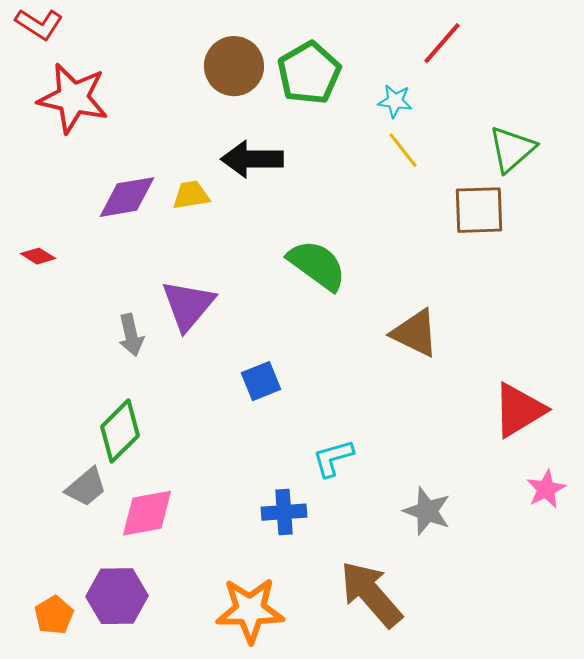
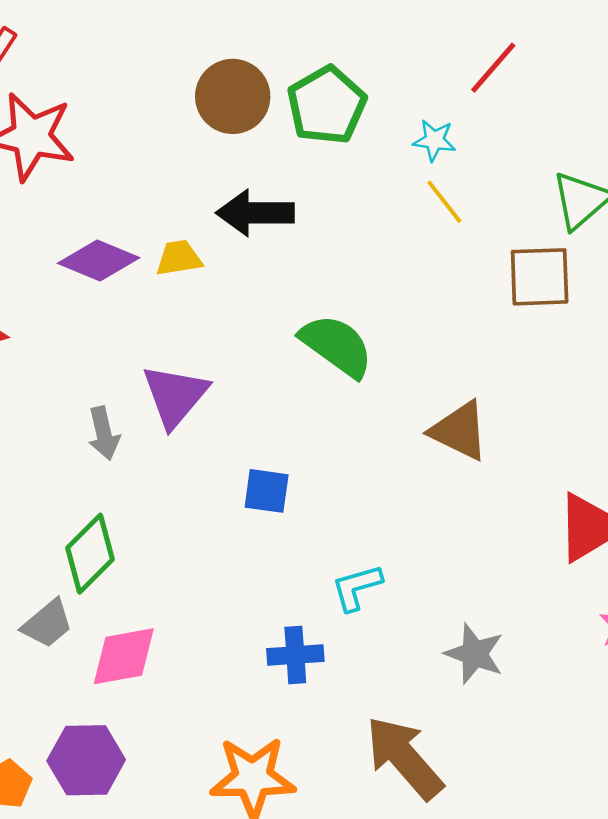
purple diamond: (127, 197) -> (99, 261), turned 32
blue square: (261, 381) -> (267, 491), turned 30

